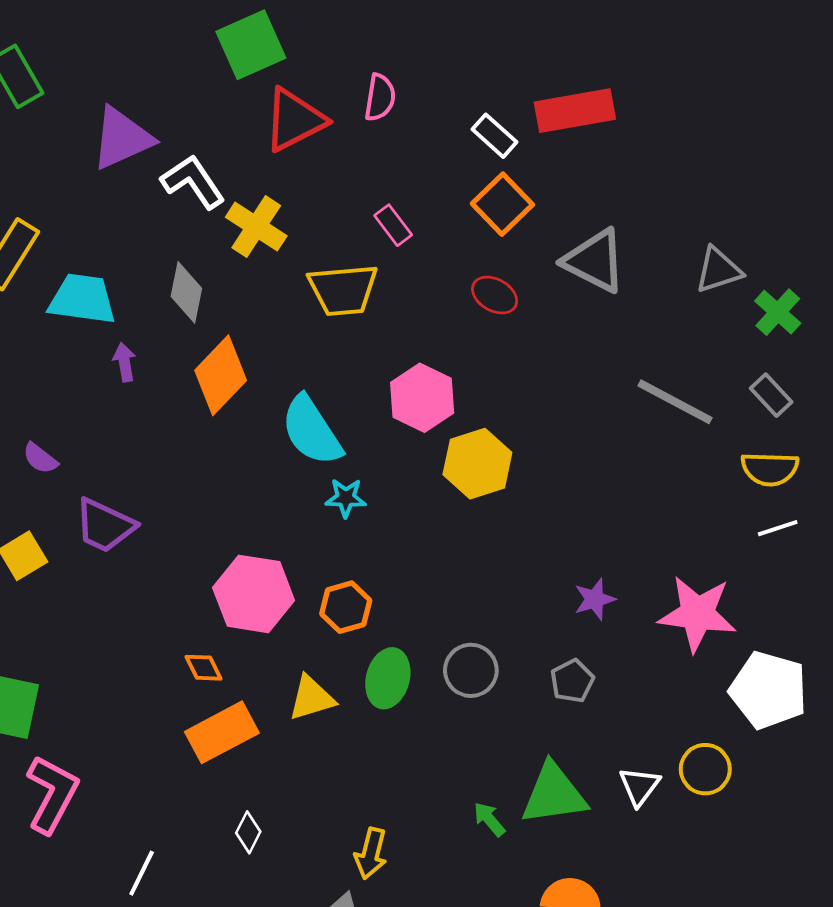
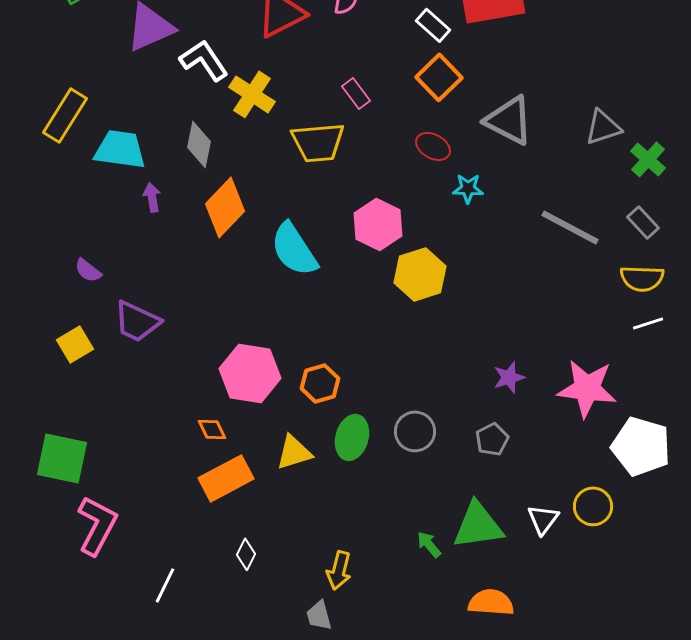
cyan star: (346, 498) -> (468, 188), moved

